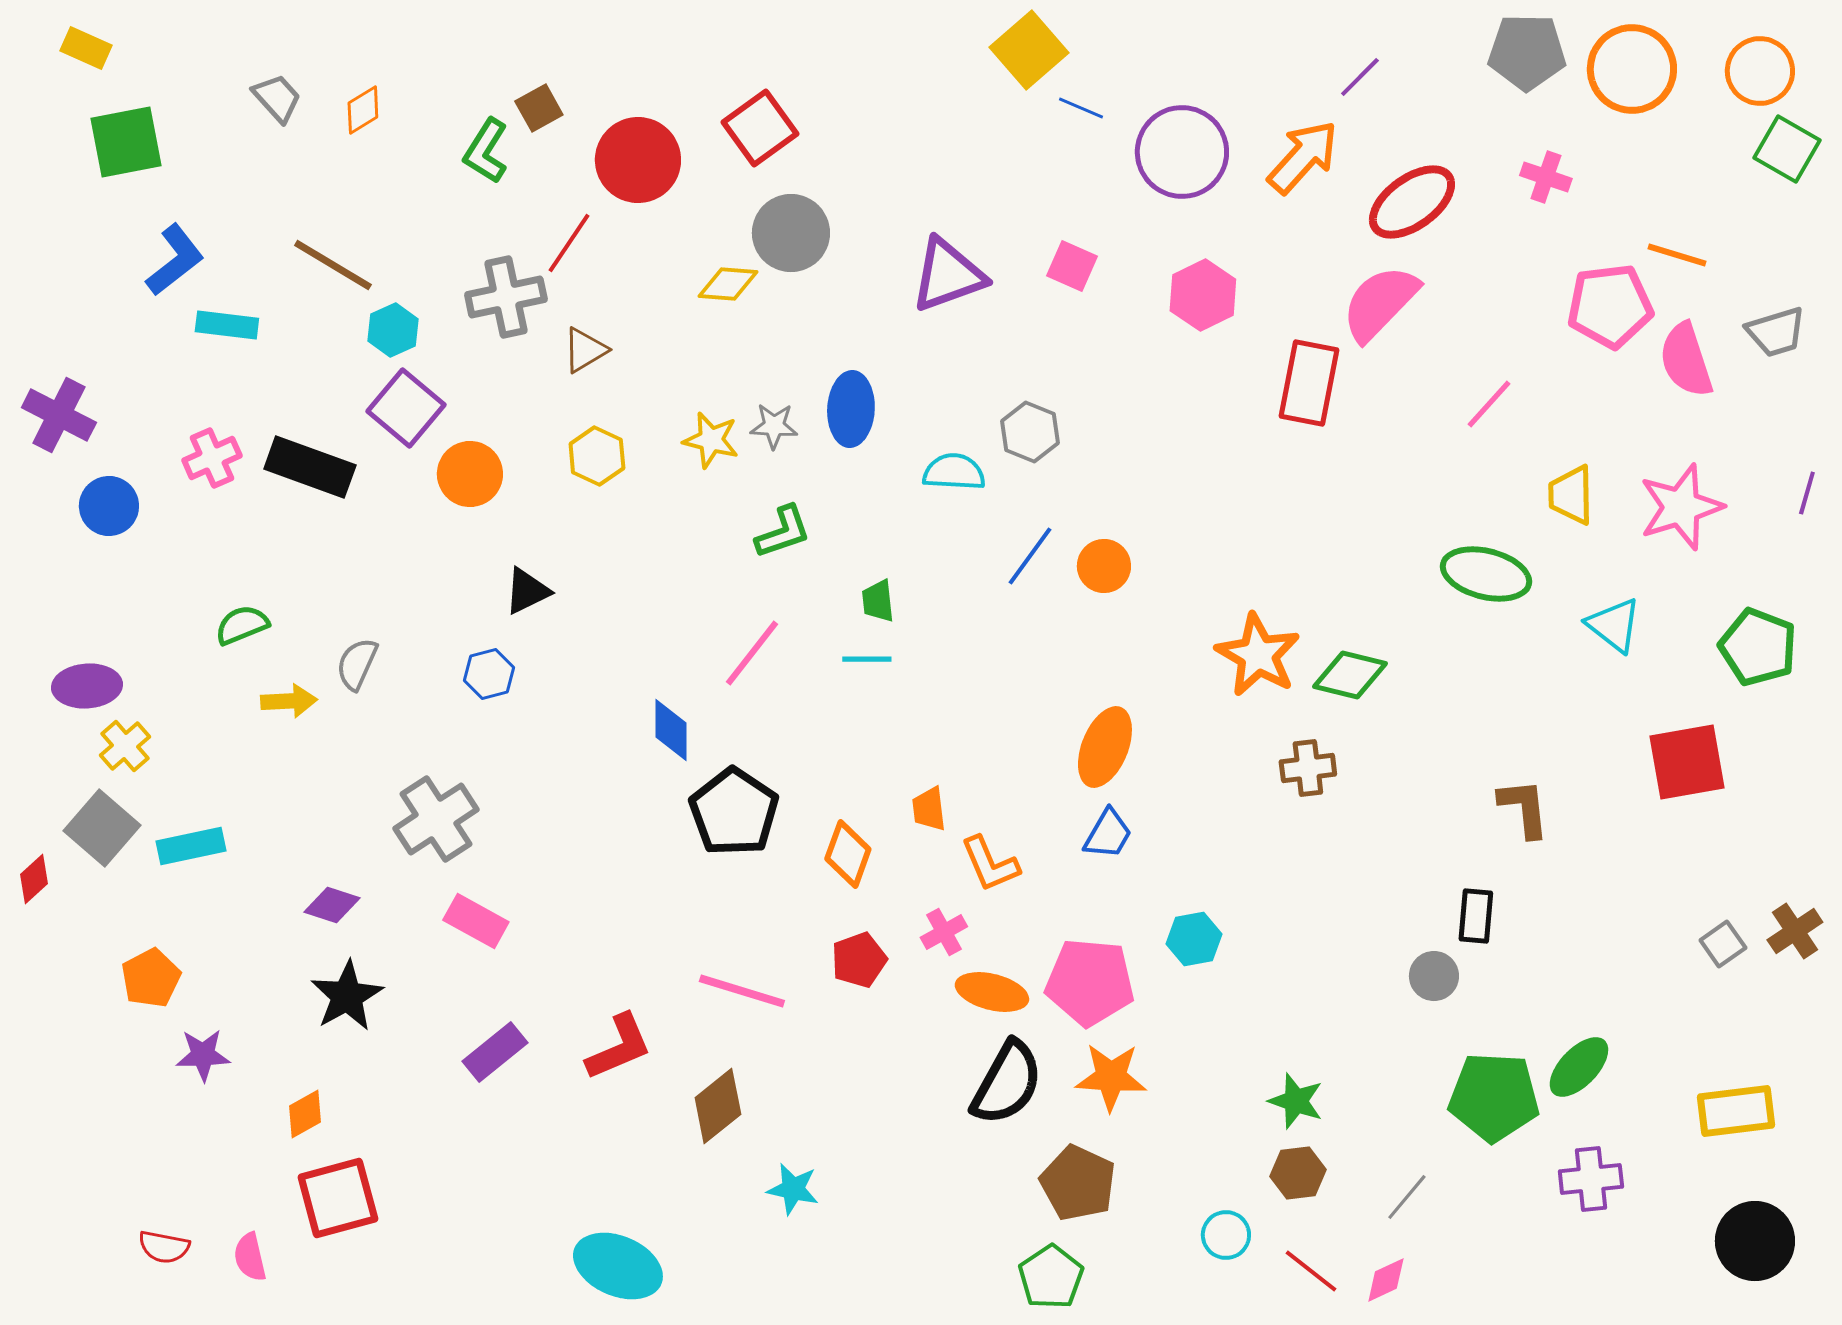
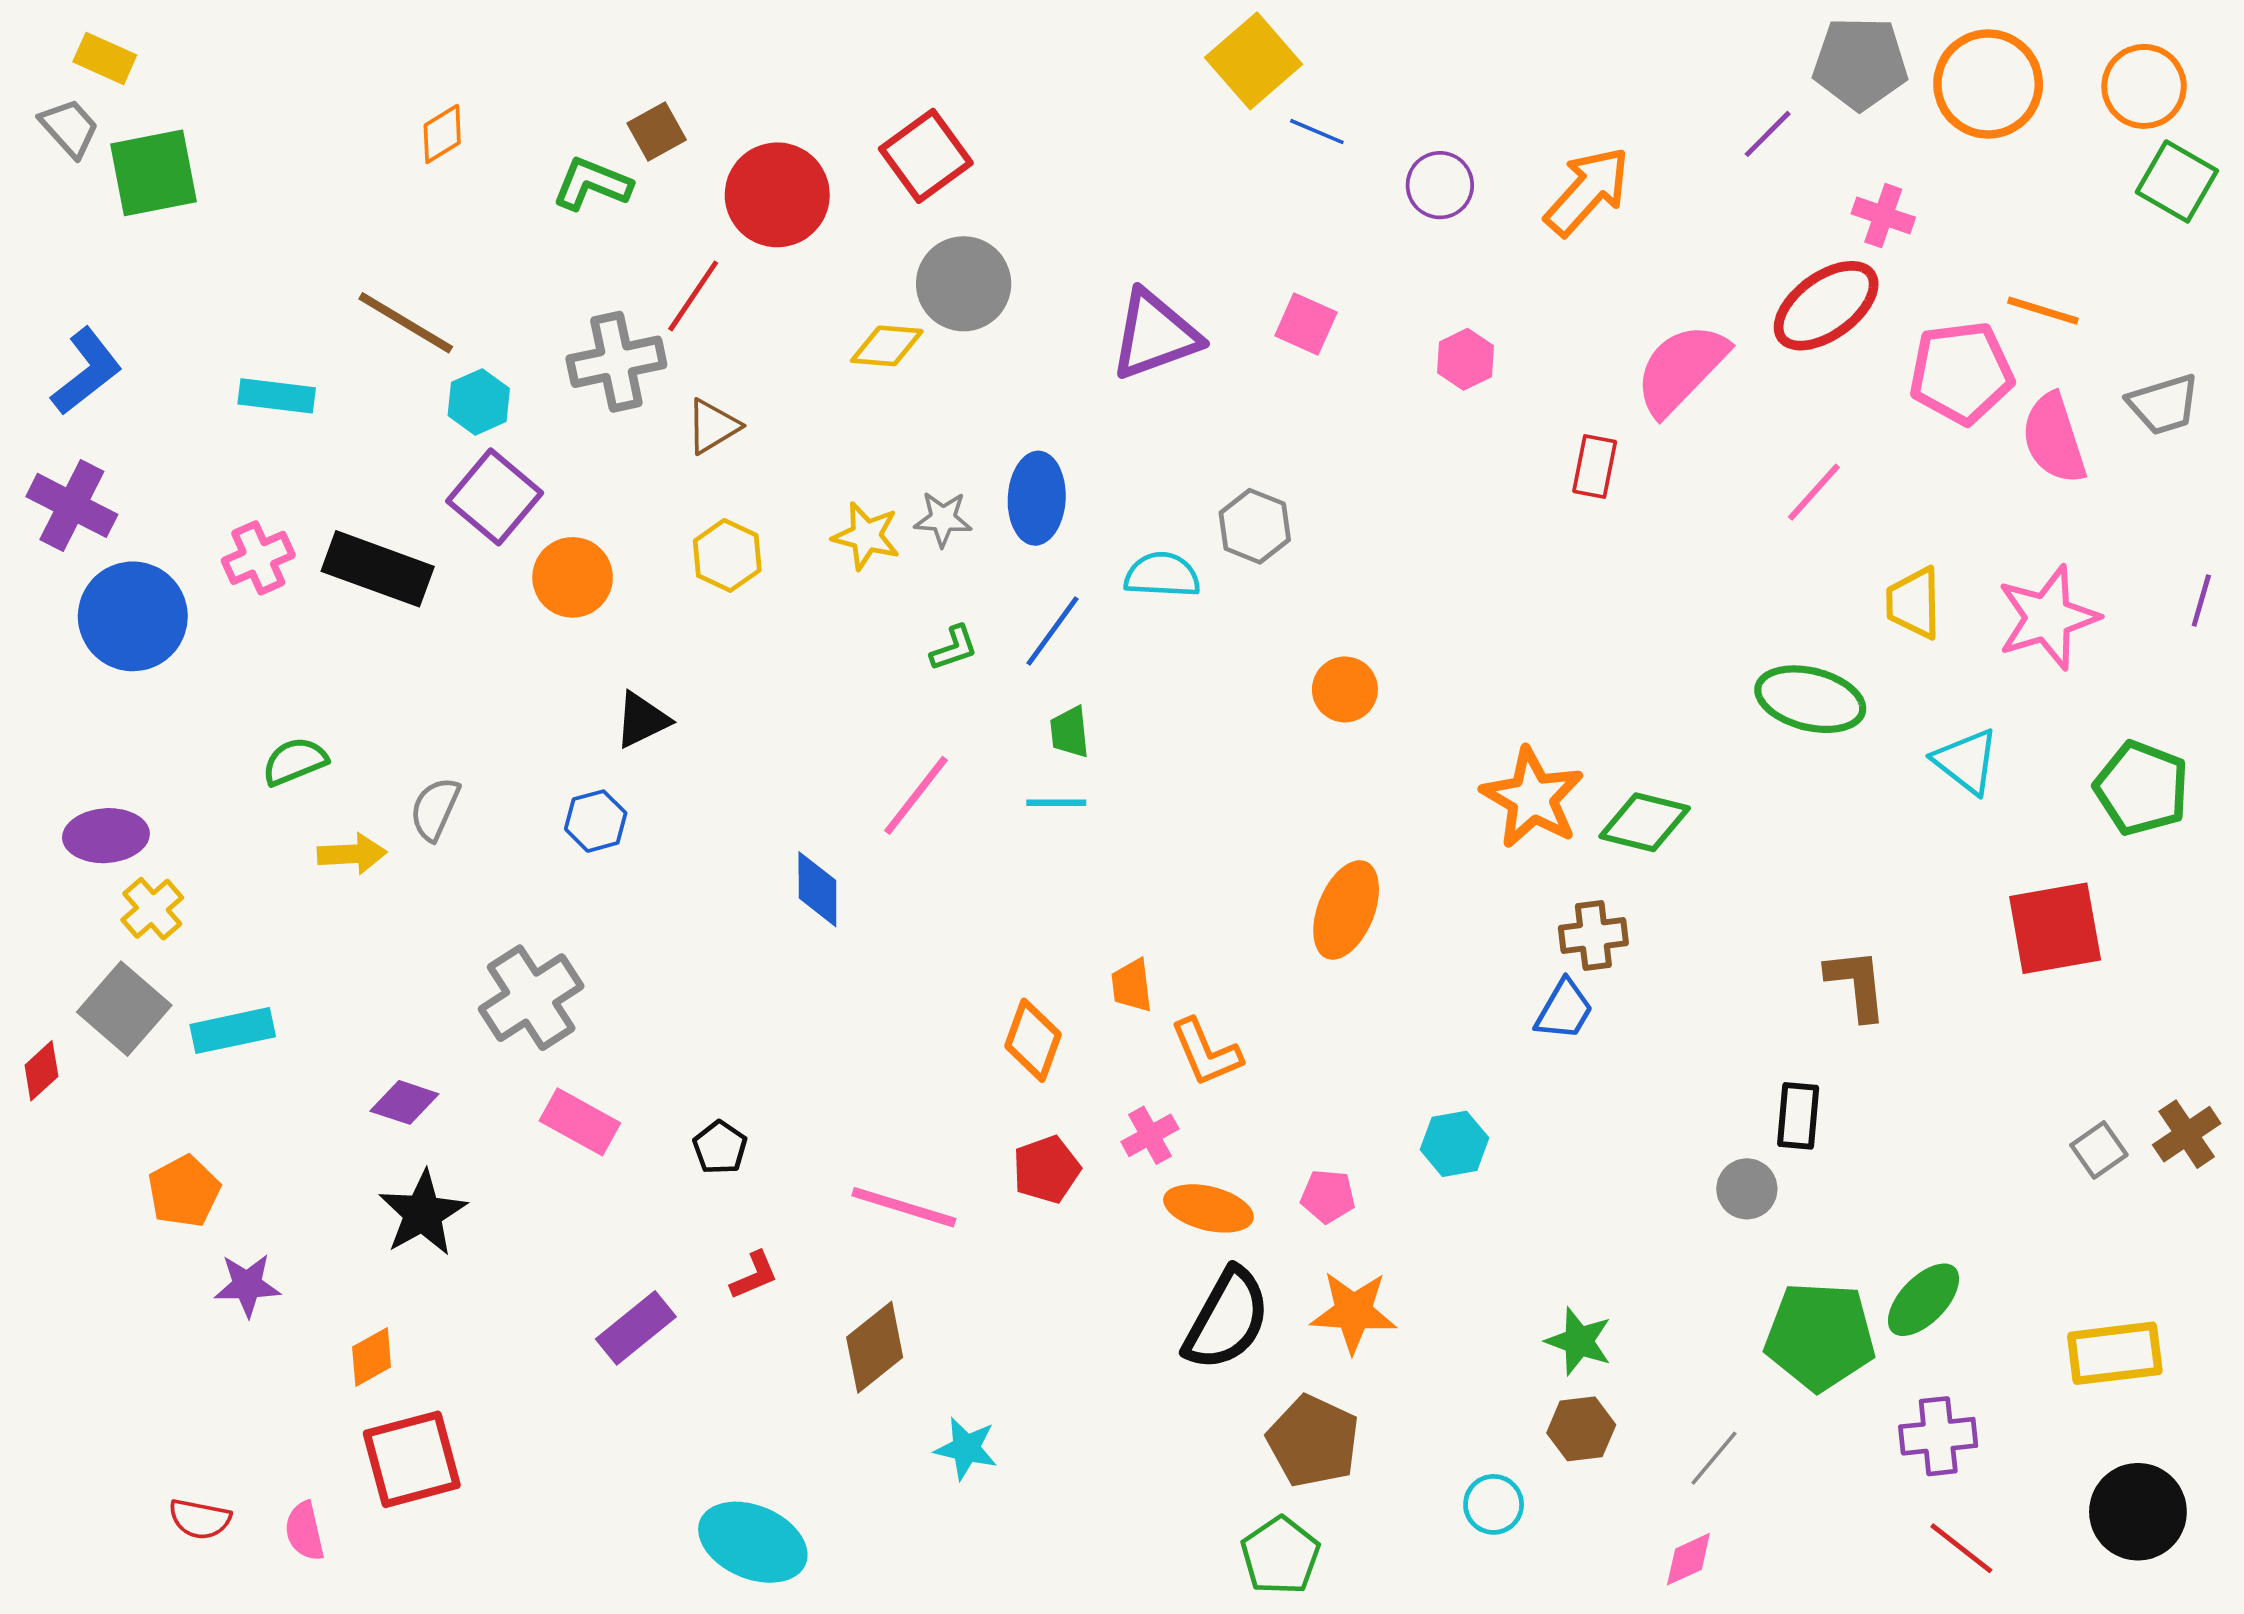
purple line: (1360, 77) -> (1768, 134), moved
gray trapezoid: (277, 98) -> (69, 128), moved
green L-shape: (486, 151) -> (592, 184), turned 80
purple circle: (1182, 152) -> (1440, 185), size x0.6
red ellipse: (1412, 202) -> (1826, 306), moved
blue L-shape: (175, 260) -> (86, 371), moved
pink hexagon: (1203, 295) -> (1465, 359), size x0.7
red rectangle: (1309, 383) -> (1595, 467), size x0.6
blue circle: (109, 506) -> (133, 616), size x1.5
green L-shape: (783, 532) -> (954, 648), size x0.7
blue line: (1030, 556) -> (1053, 631), moved
black pentagon: (734, 812) -> (720, 1147), moved, size x0.5
blue trapezoid: (1108, 834) -> (1564, 1010), moved
pink pentagon: (1090, 982) -> (1328, 1196), size x0.5
red L-shape: (619, 1047) -> (754, 1275), size x0.6
purple rectangle: (495, 1052) -> (636, 1328), moved
red line: (1311, 1271) -> (1961, 1548), moved

